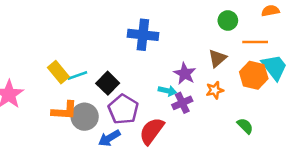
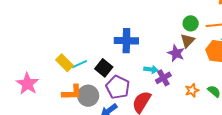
green circle: (228, 20) -> (191, 23), moved
blue cross: (143, 35) -> (126, 41), moved
purple star: (185, 74) -> (176, 53), moved
orange star: (215, 90) -> (192, 90), moved

